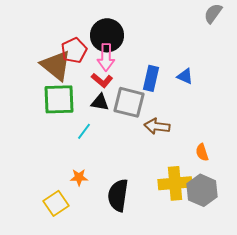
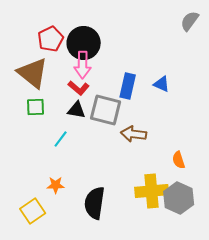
red pentagon: (74, 50) -> (51, 39), moved
green square: (59, 99) -> (36, 107), size x0.6

